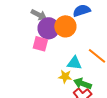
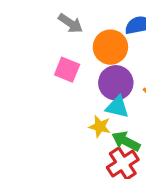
purple circle: (49, 28) -> (116, 83), moved

